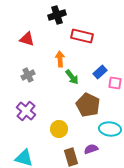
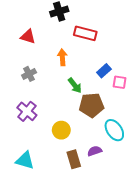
green arrow: (72, 77) -> (75, 85), moved
brown pentagon: (88, 105) -> (91, 105), turned -30
cyan ellipse: (110, 129) -> (114, 130), turned 50

